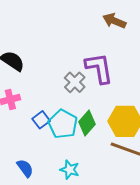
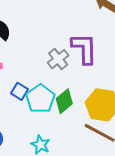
blue square: (41, 120) -> (20, 91), turned -30

